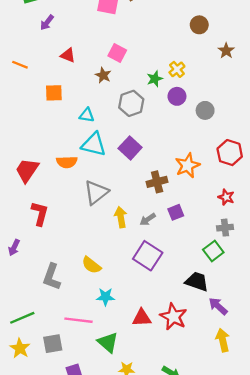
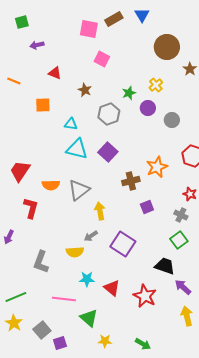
purple arrow: (47, 23) -> (37, 45), turned 40
brown circle: (199, 25) -> (167, 47), size x1.6
pink square: (117, 53) -> (102, 59), moved
yellow cross: (177, 69) -> (156, 85), moved
orange semicircle: (67, 162) -> (51, 185), moved
gray arrow: (148, 219) -> (91, 236), moved
gray cross: (225, 228) -> (181, 215), moved, turned 32
yellow semicircle: (91, 265) -> (75, 252), turned -42
red triangle: (142, 318) -> (112, 288), moved, turned 42
gray square: (53, 344) -> (42, 330), moved, turned -30

